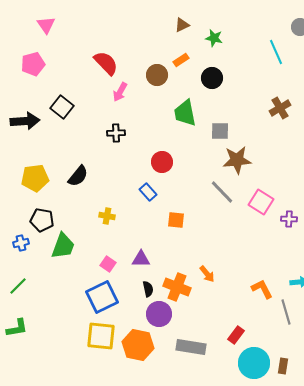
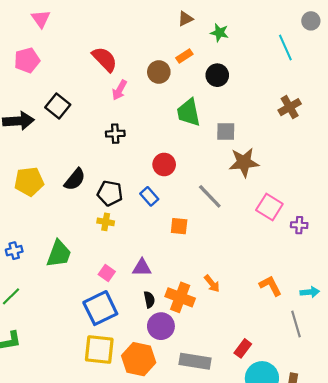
gray line: (222, 192) -> (210, 196), moved
black pentagon: (42, 220) -> (110, 193), moved
orange L-shape: (262, 289) -> (270, 286), moved

